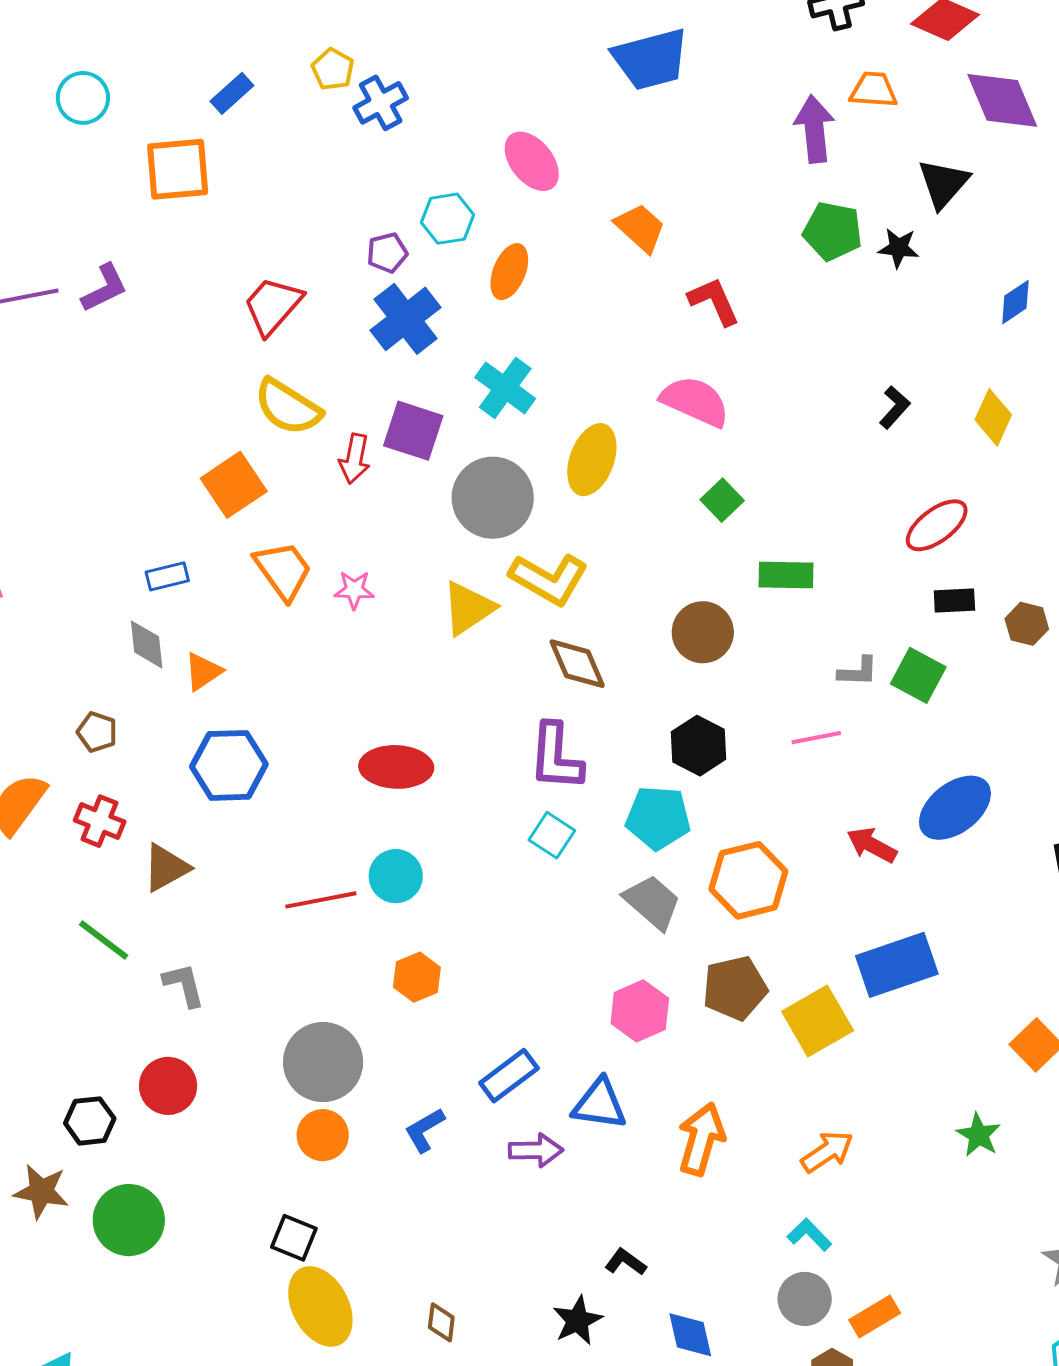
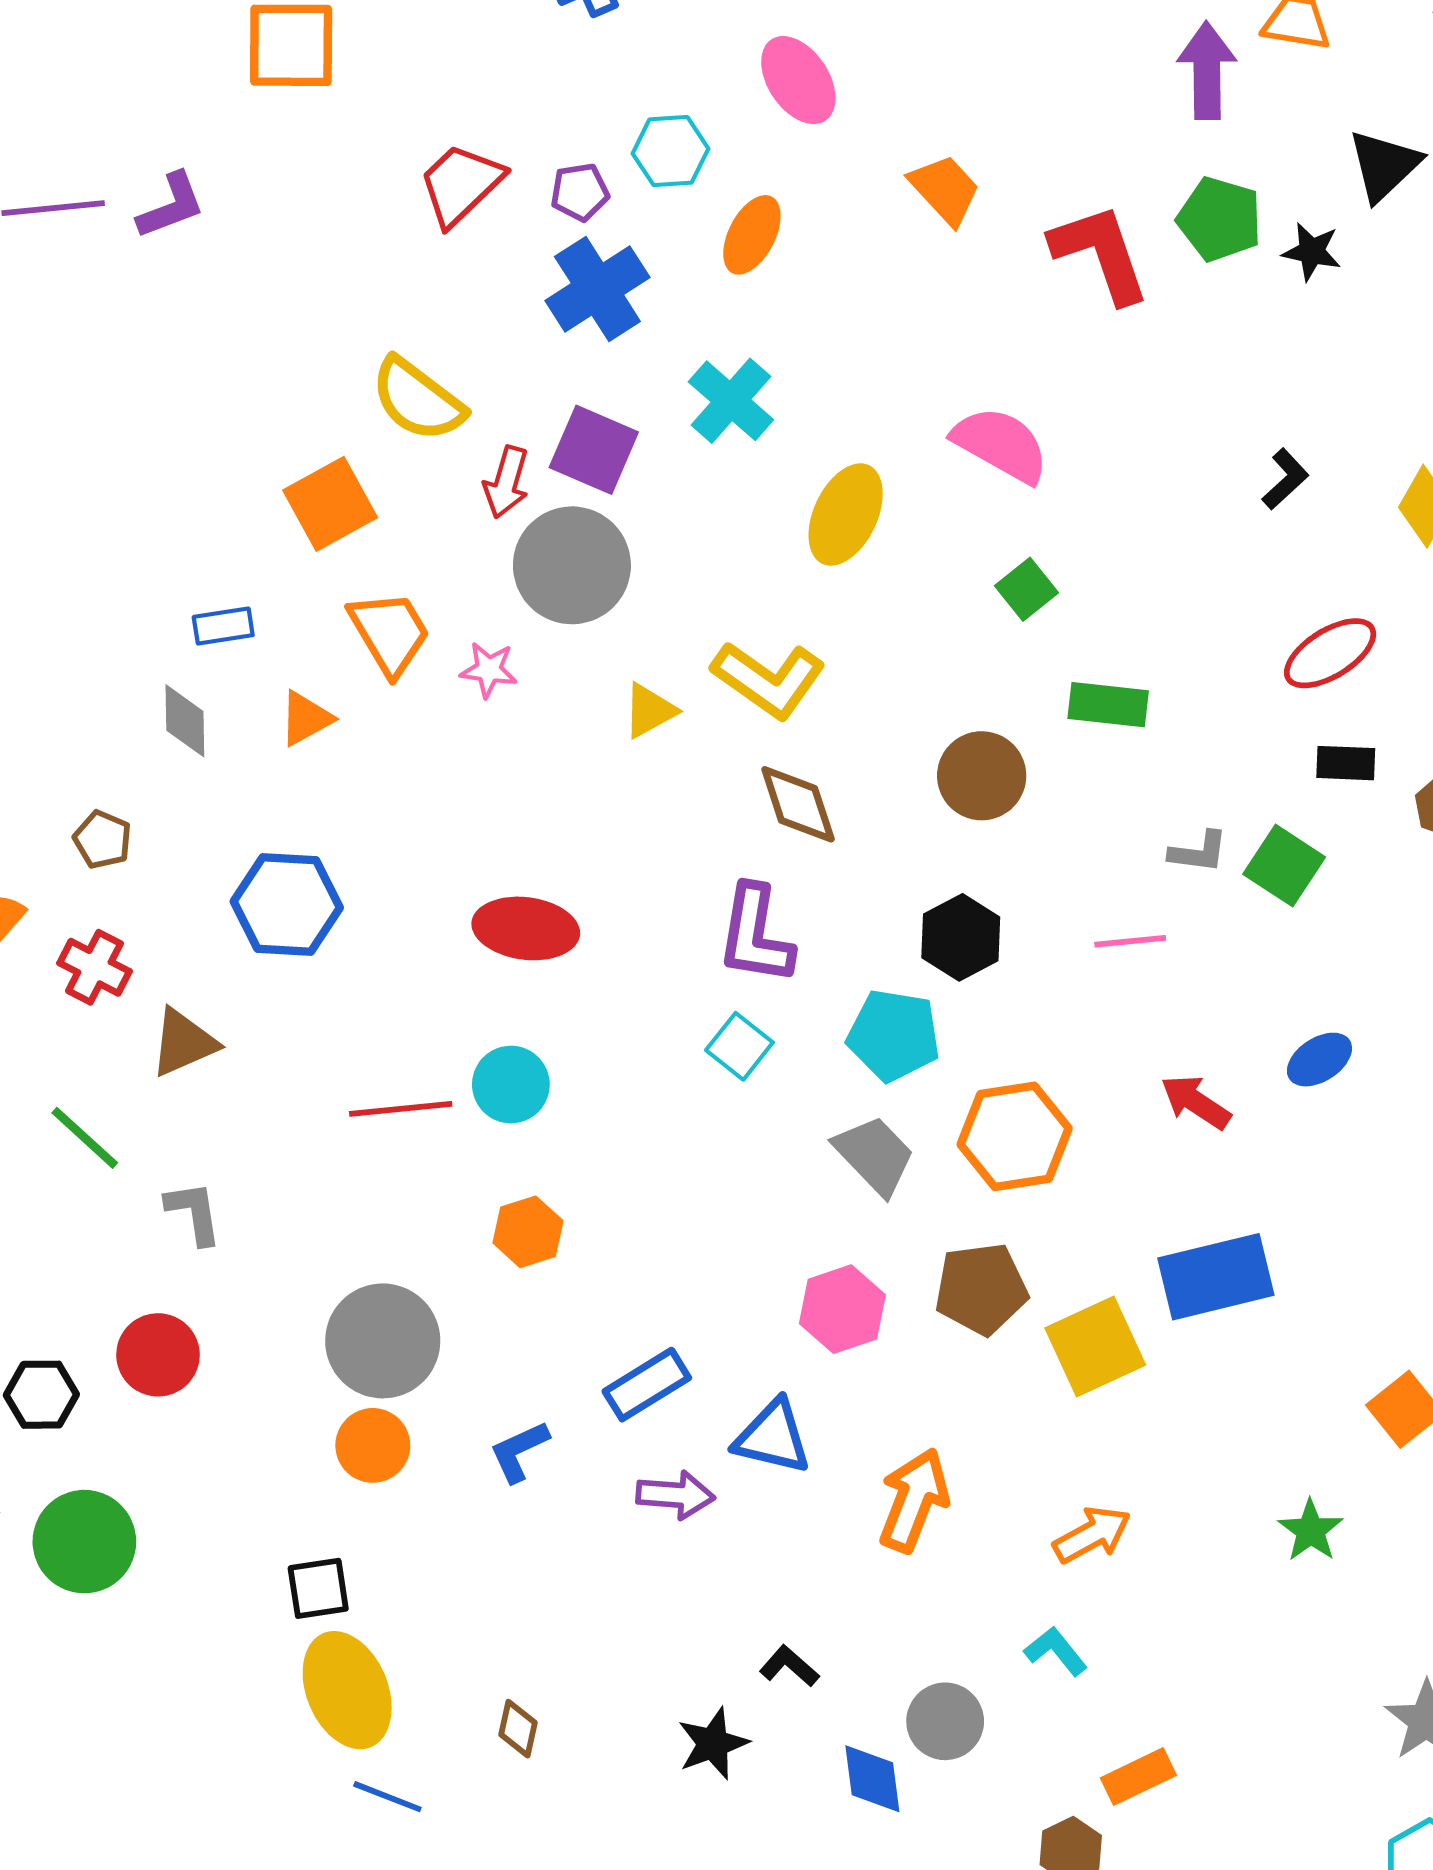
red L-shape: (714, 301) -> (1100, 253), moved, size x1.4
red trapezoid: (273, 306) -> (461, 184), moved
gray circle: (493, 498) -> (572, 565), moved
yellow triangle: (468, 608) -> (649, 711), size x0.7
orange triangle: (203, 672) -> (306, 718), moved
blue ellipse: (955, 808) -> (1319, 1060), size x0.6
black square: (294, 1238) -> (318, 1588), turned -36
gray circle: (805, 1299) -> (945, 1721), moved

